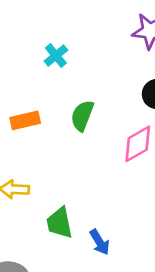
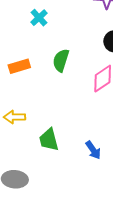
blue arrow: (100, 242) -> (93, 150), moved

